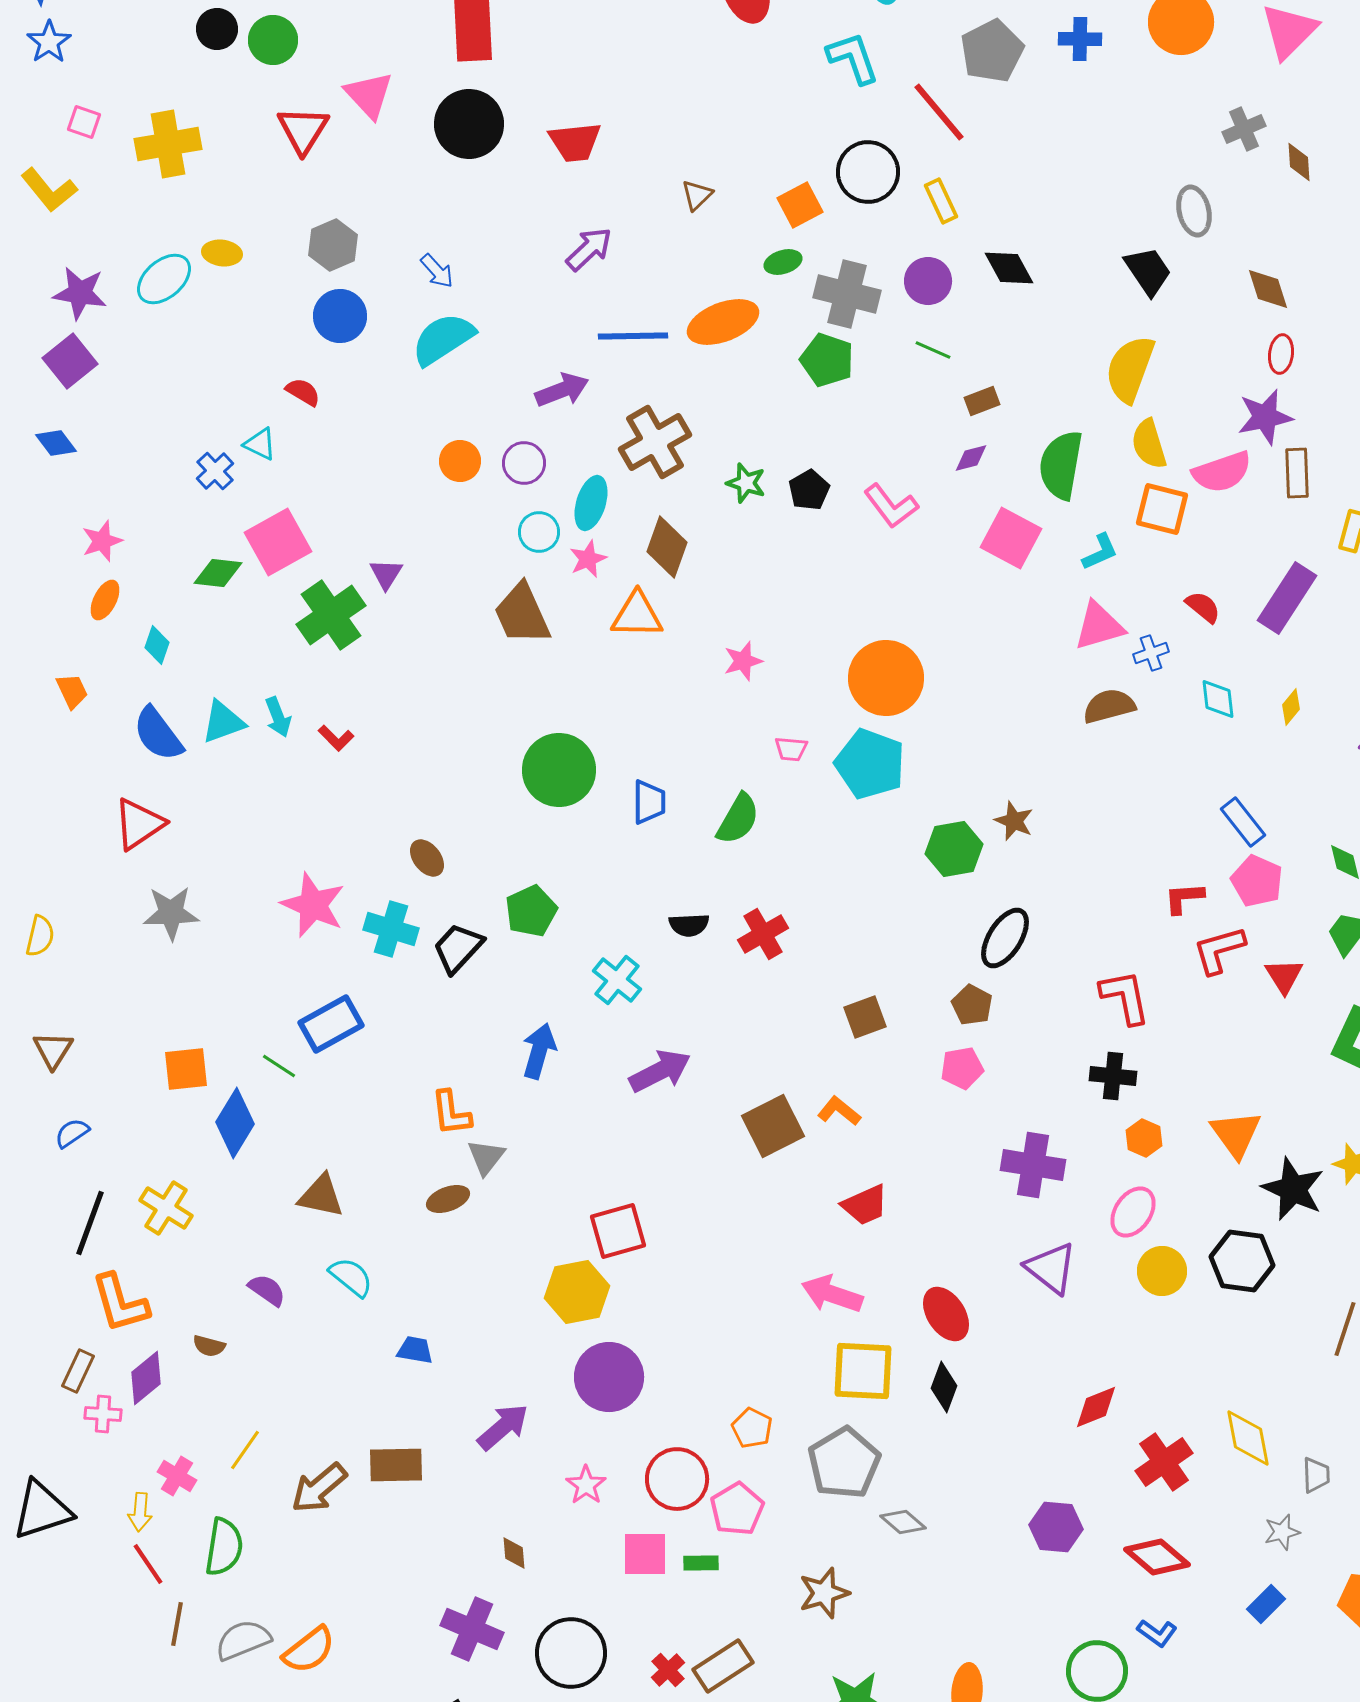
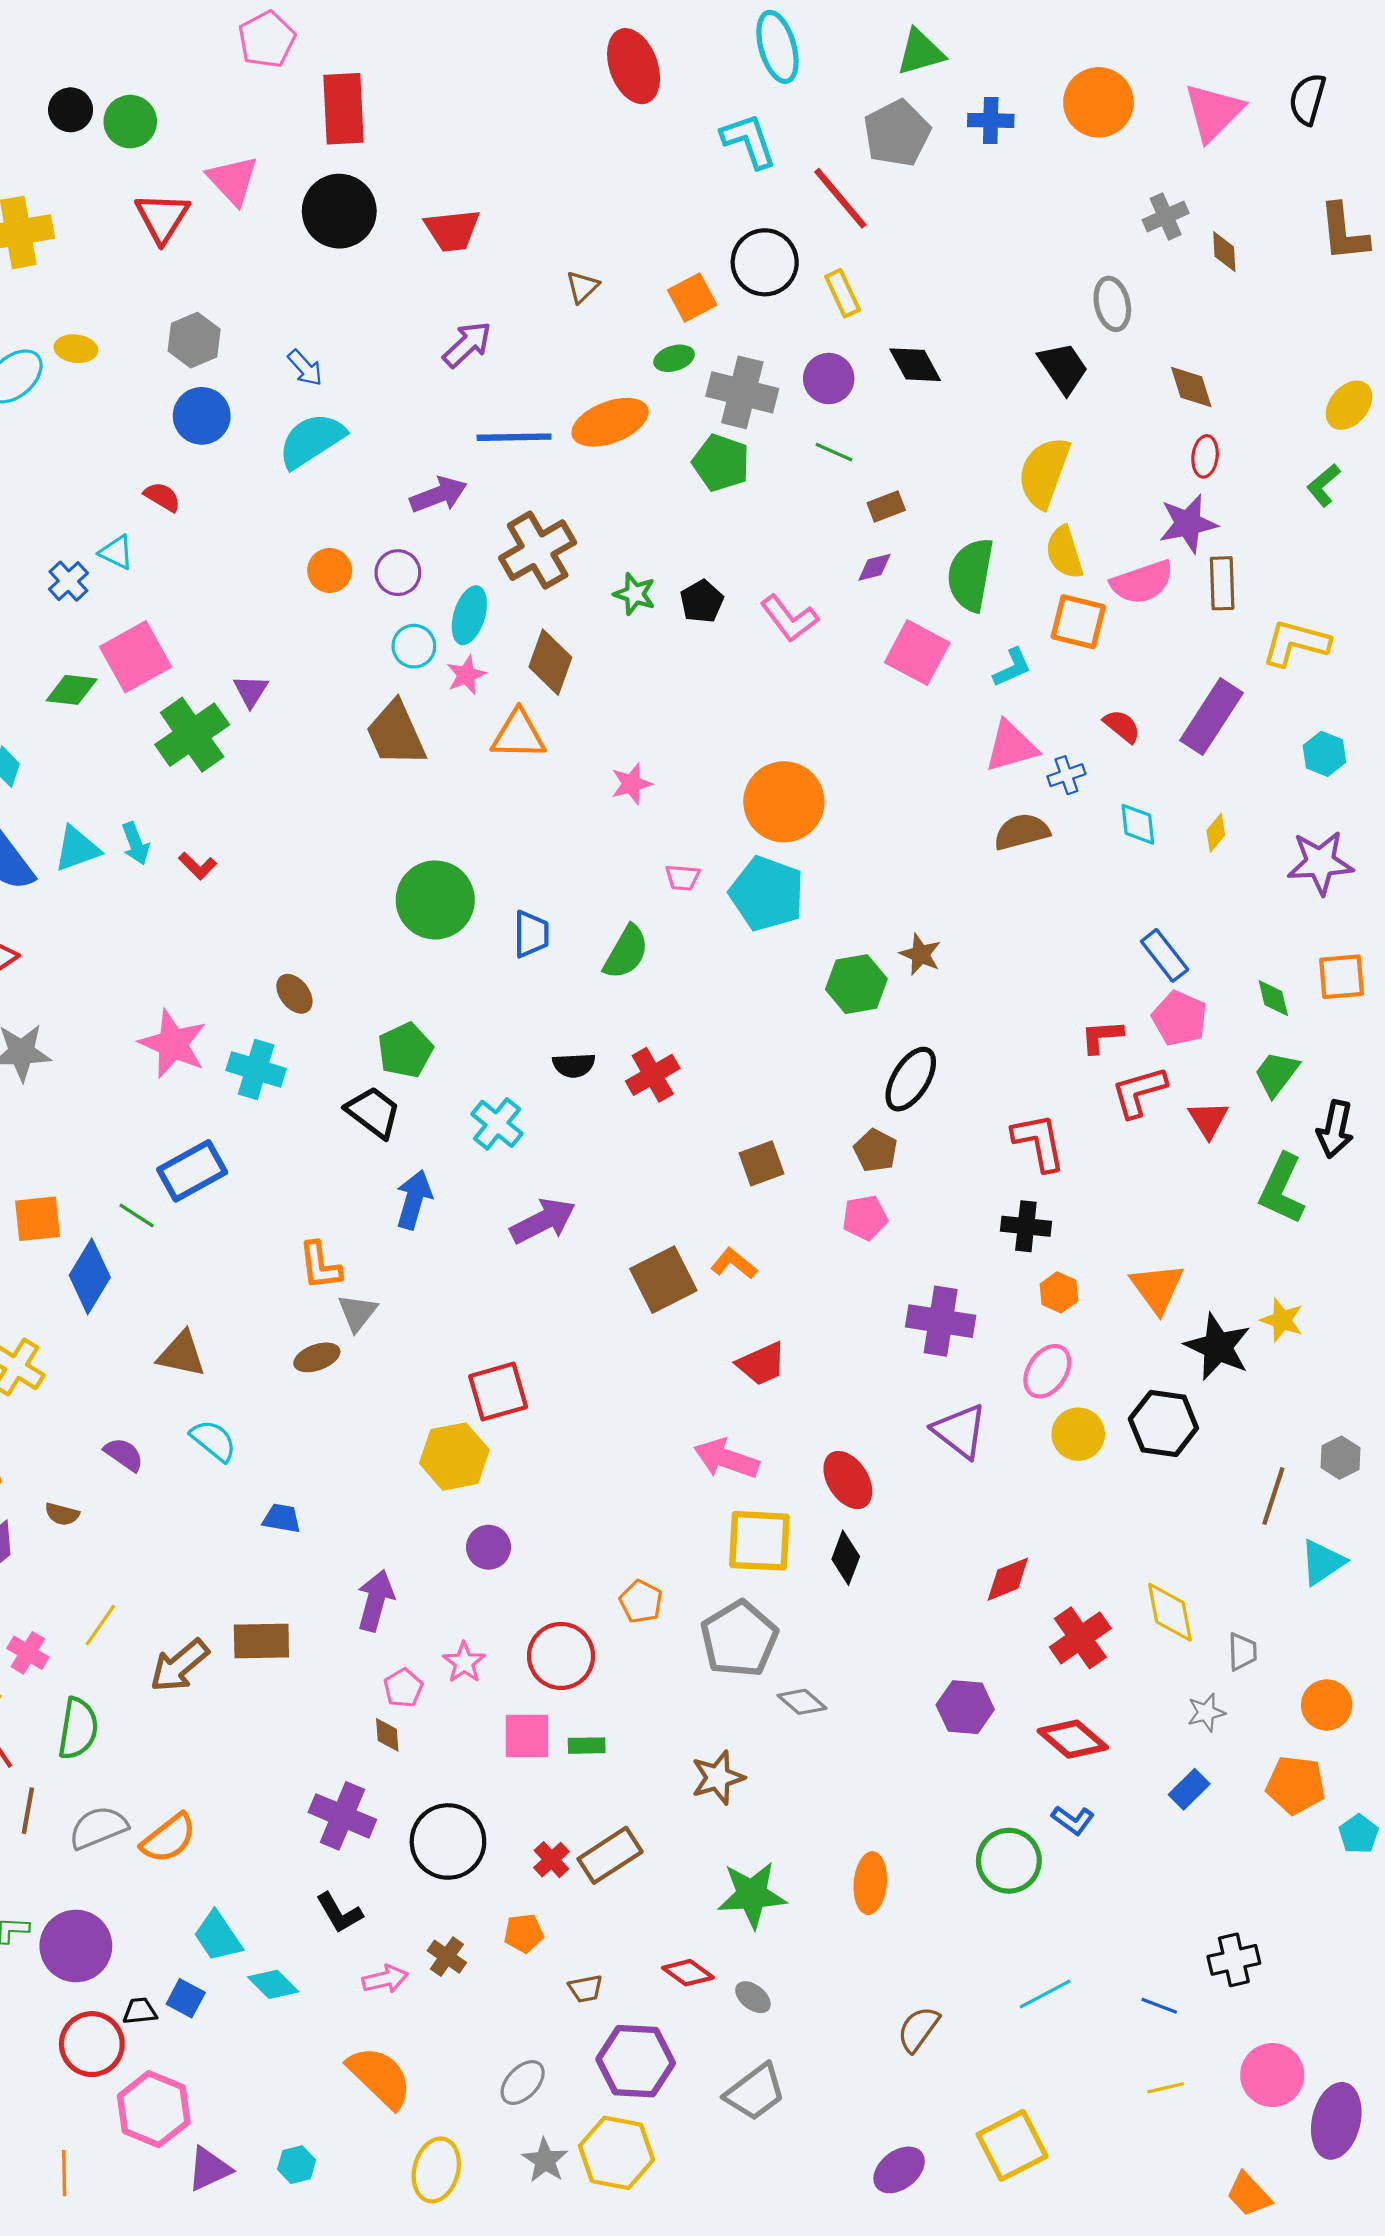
black trapezoid: (458, 948) -> (373, 1112), moved, turned 84
purple circle: (609, 1377) -> (489, 1547), size x0.6
purple arrow: (503, 1427) -> (375, 1601), turned -34
pink pentagon: (737, 1509) -> (403, 1688), moved, size x0.7

